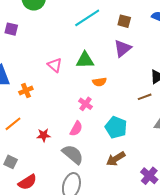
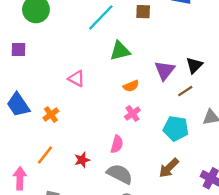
purple triangle: (123, 48) -> (165, 70), moved
green triangle: (85, 60) -> (120, 51), moved
pink cross: (86, 104) -> (132, 113), moved, turned 32
cyan pentagon: (116, 127) -> (176, 128), moved

